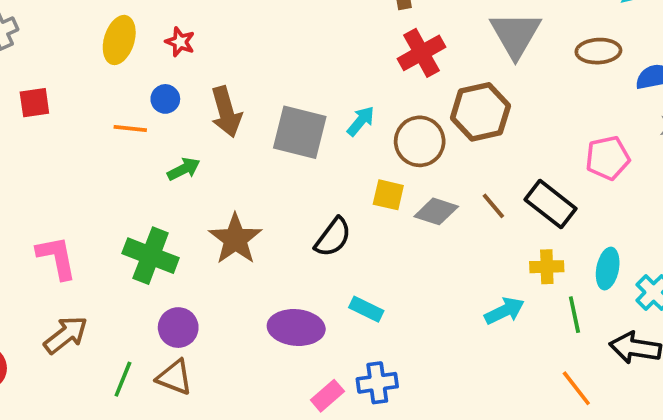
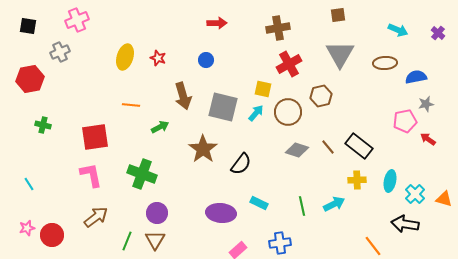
blue circle: (165, 99) -> (206, 60), moved
red square: (34, 103) -> (95, 137), moved, size x1.6
brown hexagon: (480, 112) -> (321, 96), size x0.7
cyan arrow: (361, 121) -> (256, 113), moved
pink pentagon: (608, 158) -> (405, 121), moved
yellow square: (388, 195) -> (263, 89), moved
brown star: (235, 239) -> (203, 149), moved
green line: (574, 315) -> (302, 206), moved
brown triangle: (175, 377) -> (155, 240), turned 40
blue cross: (377, 383) -> (280, 243), moved

